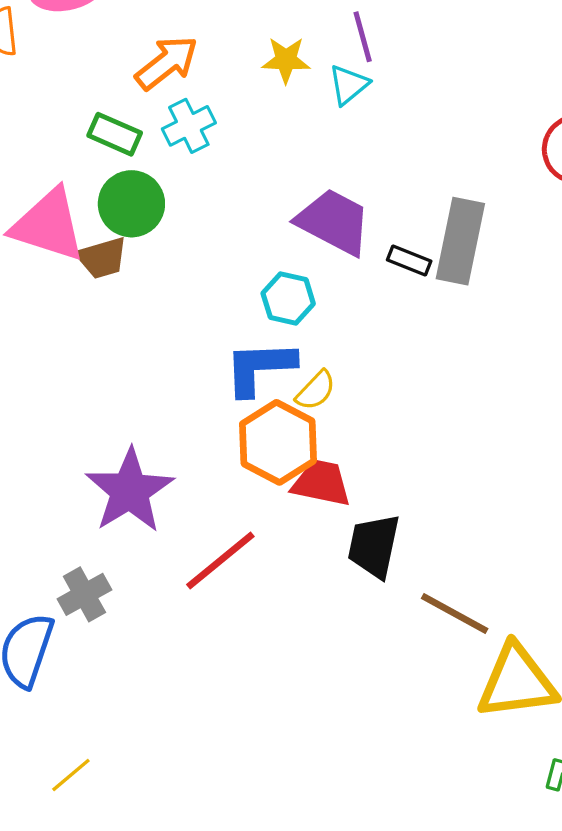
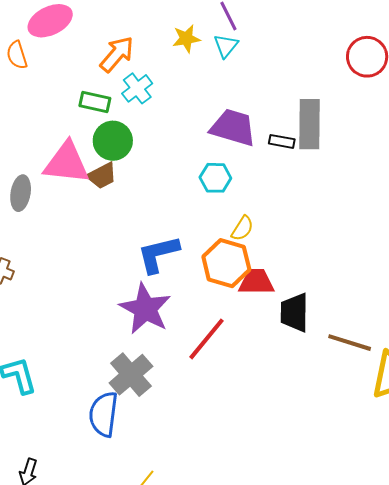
blue L-shape: (260, 368) -> (158, 254), moved
gray cross: (84, 594) -> (131, 375), size x1.4

